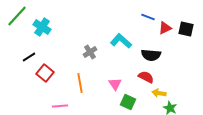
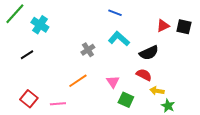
blue line: (148, 17) -> (115, 13), moved
black semicircle: (151, 55) -> (149, 53), turned -30
red square: (45, 73) -> (29, 99), moved
orange line: (80, 83) -> (78, 81), turned 66

